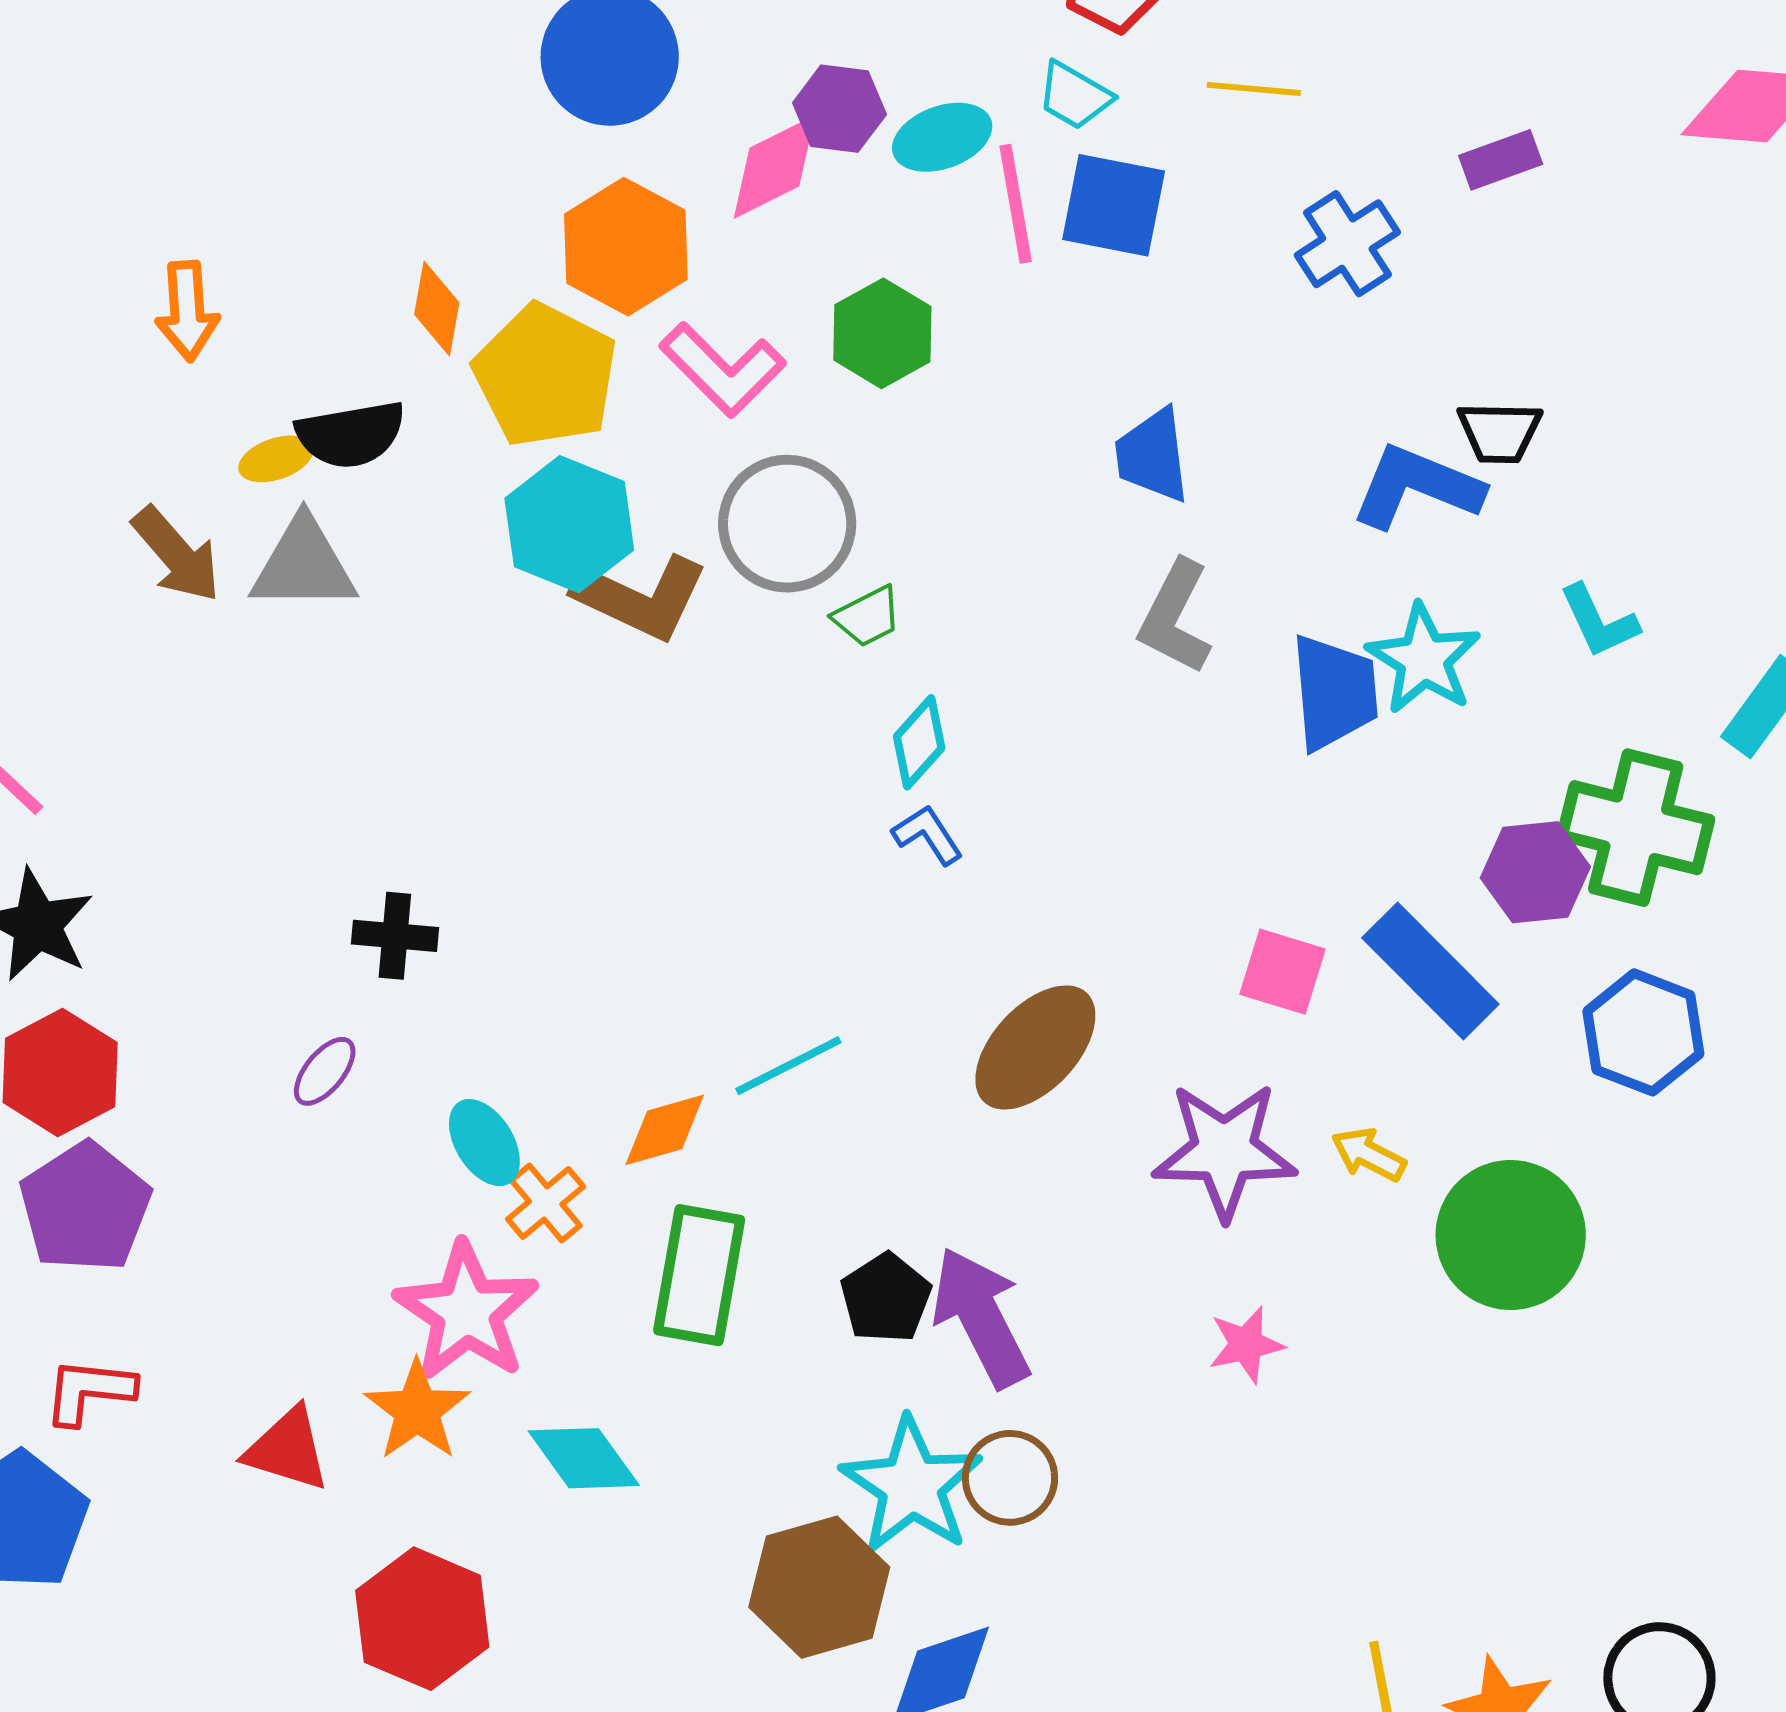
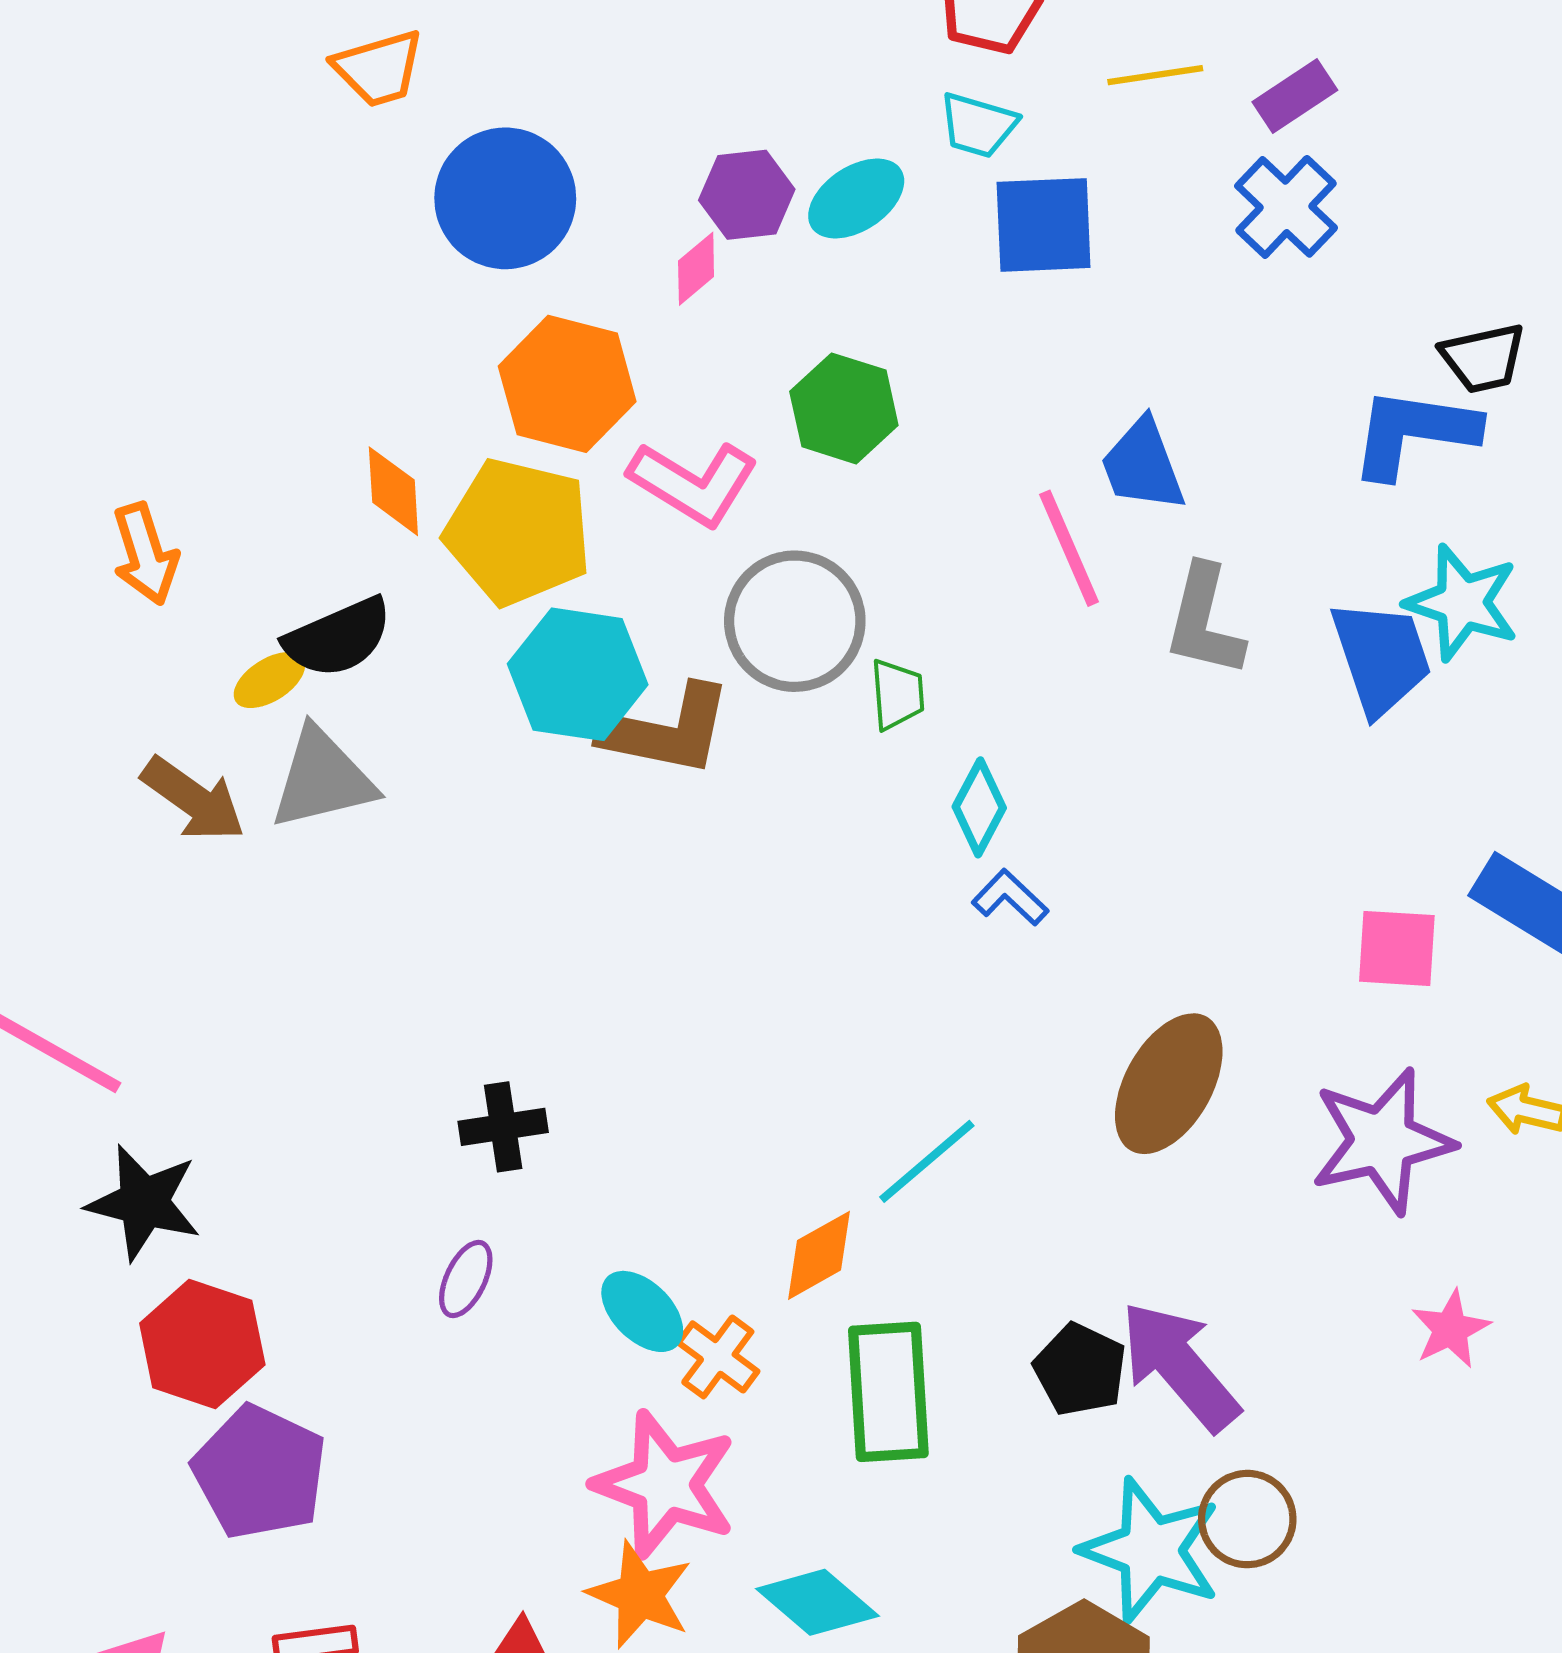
purple rectangle: (1501, 160) -> (1295, 96), moved
pink diamond: (774, 167) -> (696, 269), size x0.6
pink line: (1016, 204) -> (1069, 548), moved
green trapezoid: (867, 616) -> (897, 694), turned -54

